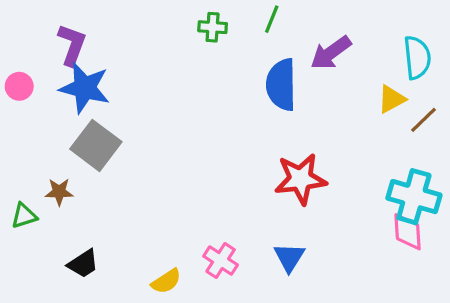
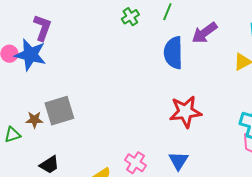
green cross: (213, 27) -> (130, 17), turned -36
blue star: (85, 88) -> (30, 55), moved
gray square: (96, 145) -> (59, 111), moved, turned 36

